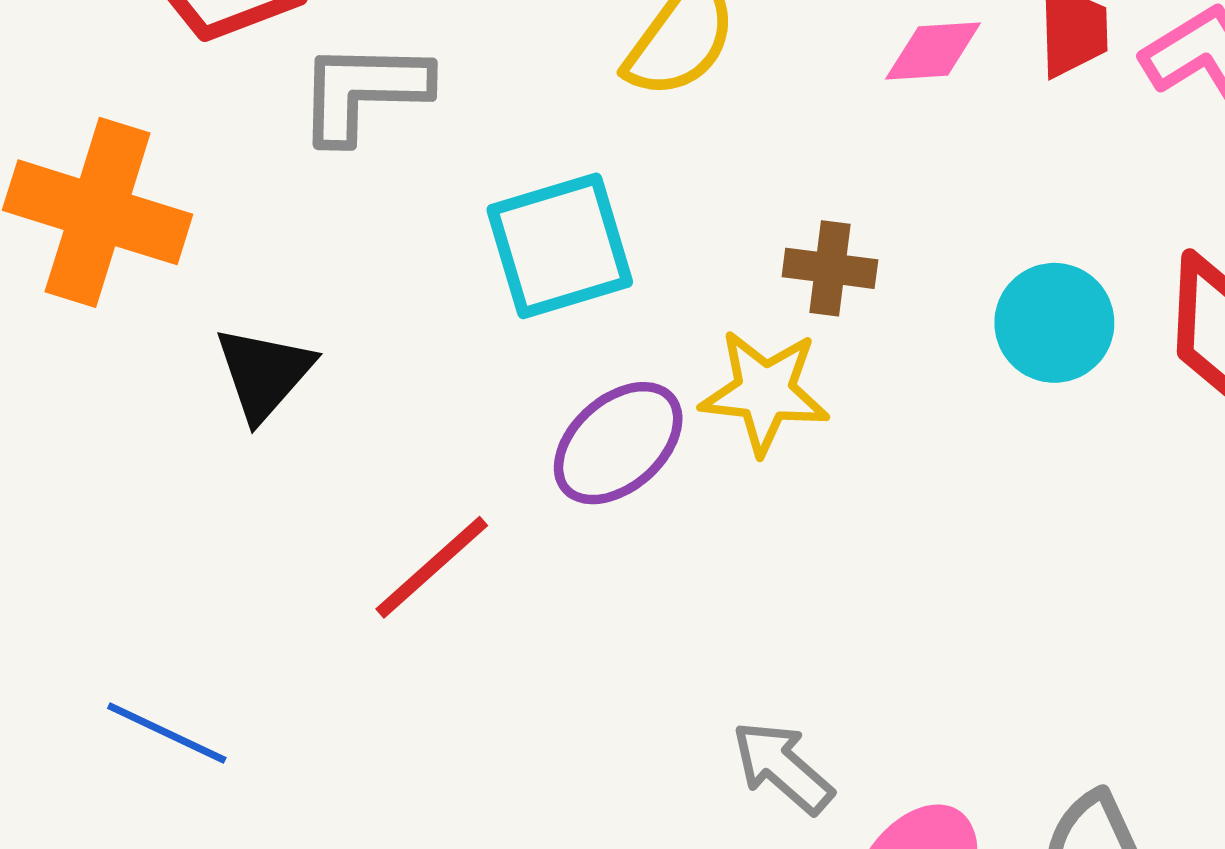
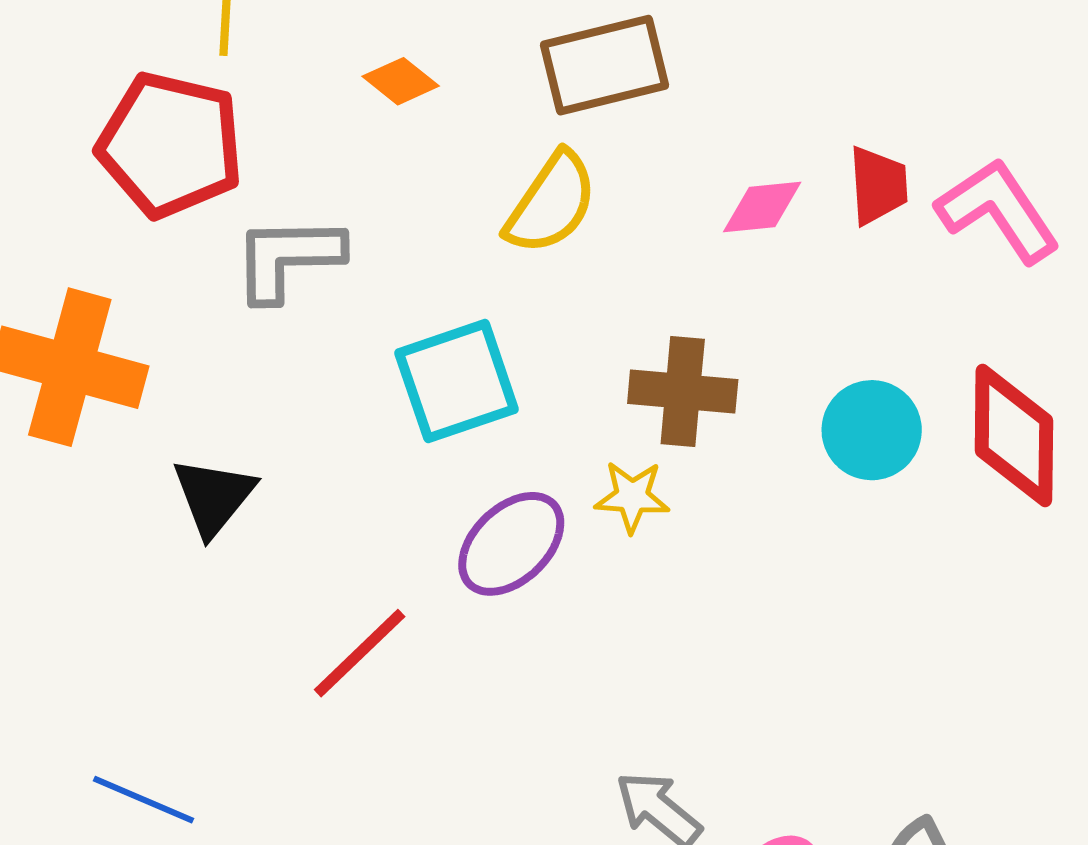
brown cross: (830, 268) -> (683, 392), size x1.4
yellow star: (765, 392) -> (632, 497), size x0.7

